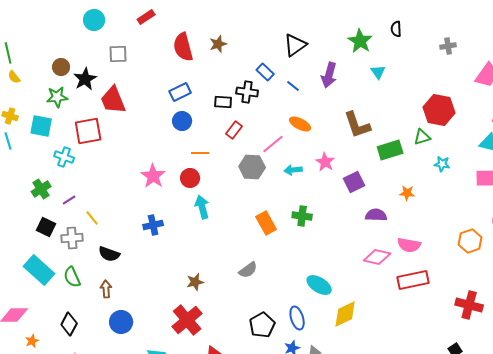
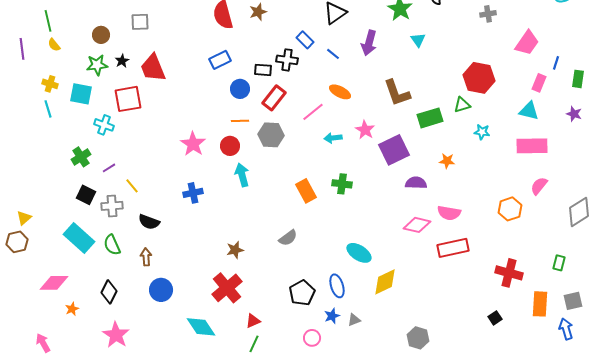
gray square: (118, 54) -> (140, 22), moved
black star: (85, 79) -> (122, 61), moved, size x0.6
blue circle: (182, 121) -> (240, 89), moved
red rectangle: (234, 130) -> (274, 98), size x1.4
gray hexagon: (252, 167) -> (271, 135), moved
purple square: (354, 182) -> (394, 150), size x1.4

